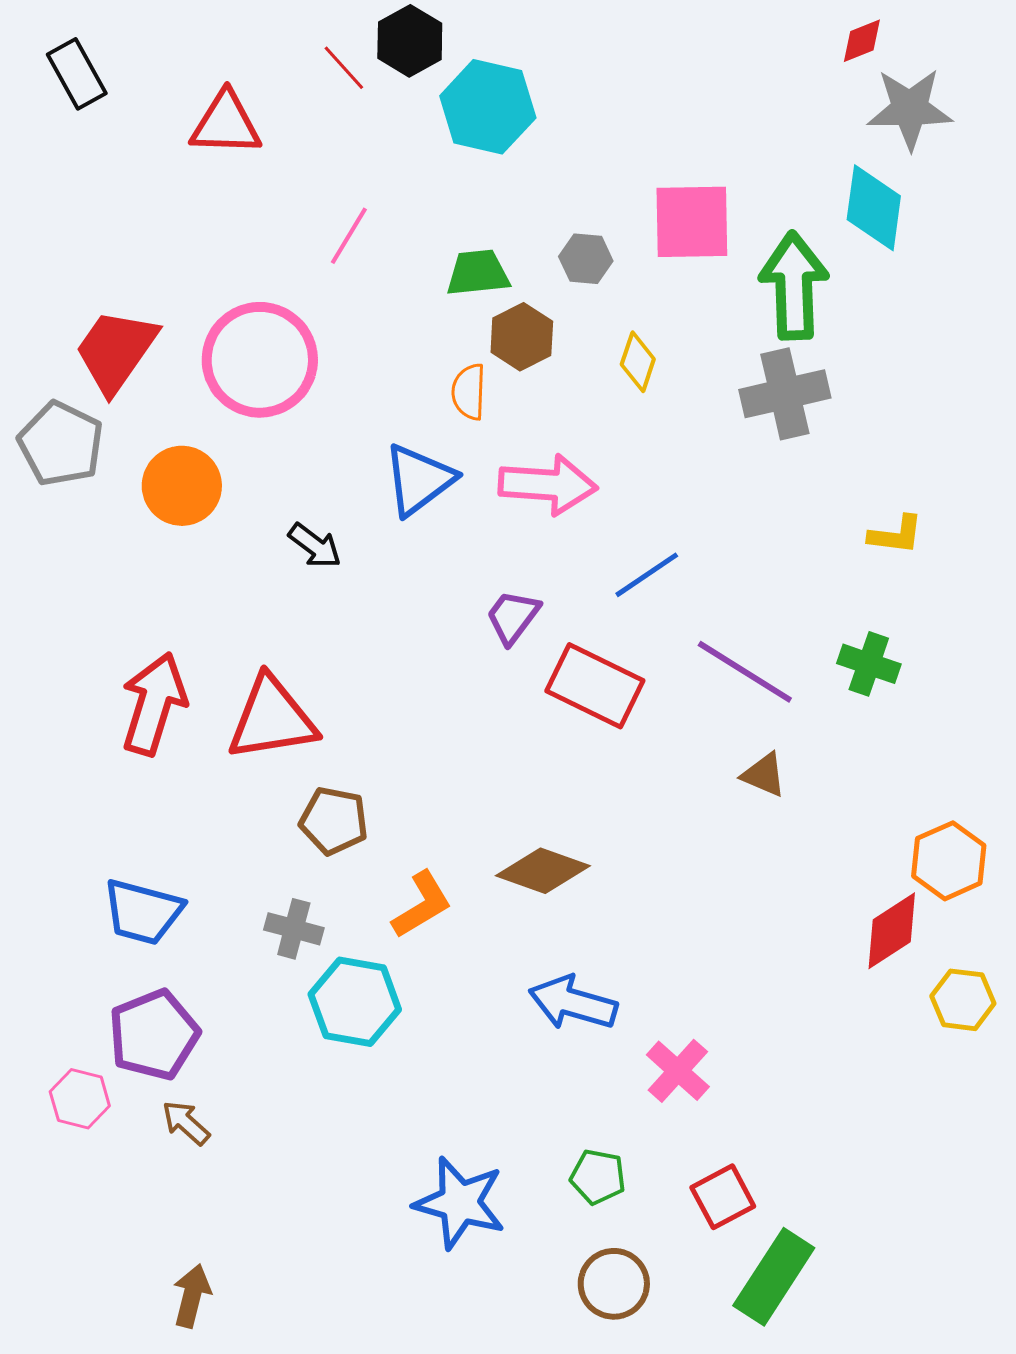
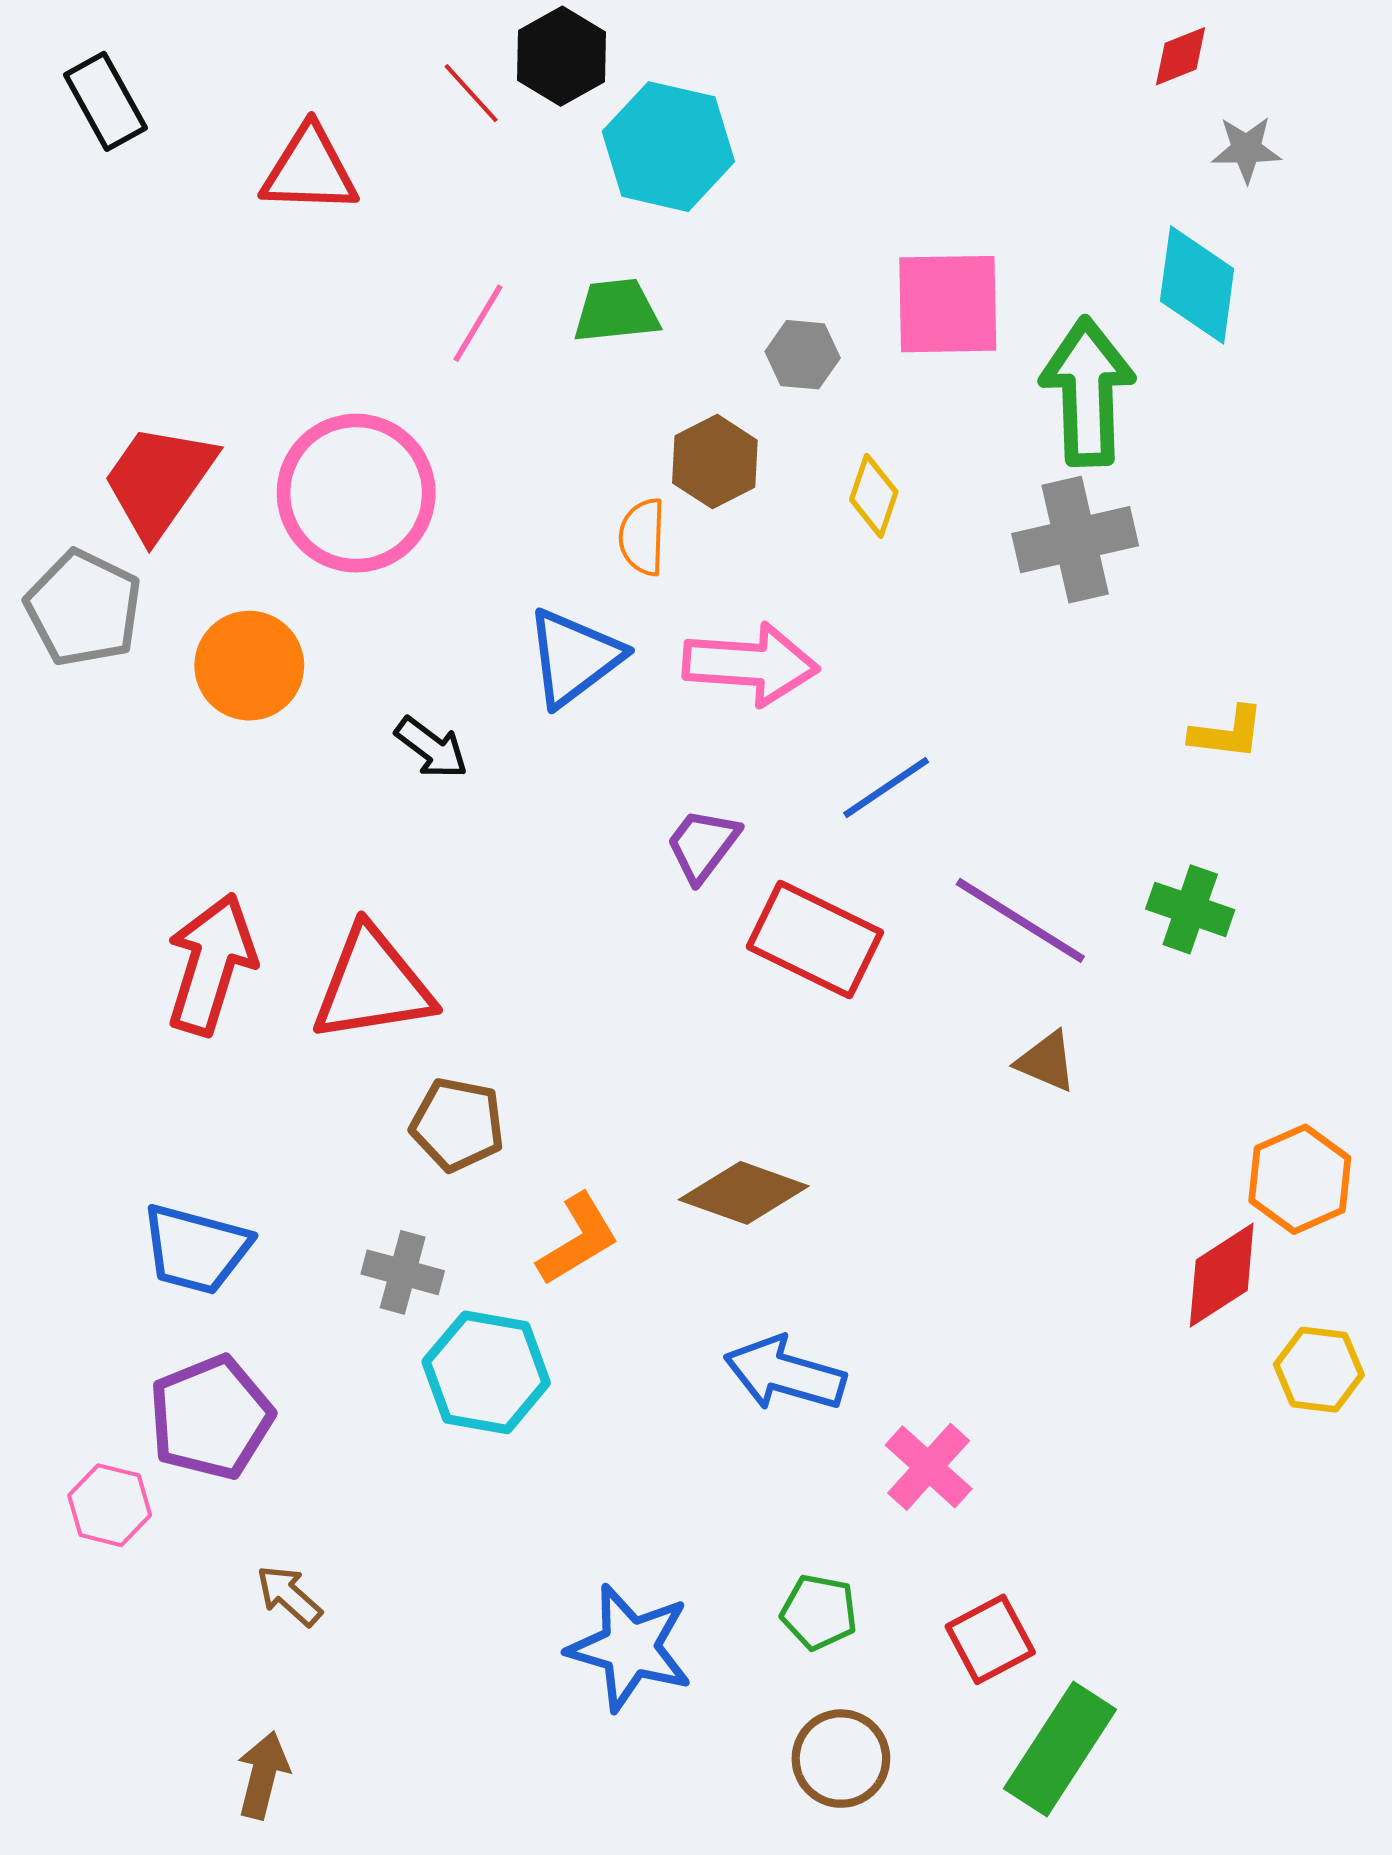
gray star: (910, 109) -> (1246, 149), size x0.6
green trapezoid: (478, 273) -> (616, 311), moved
brown arrow: (186, 1123) -> (289, 1596), moved

